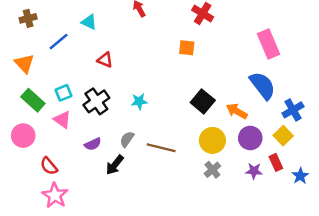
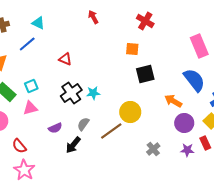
cyan triangle: (89, 22) -> (38, 23), moved
black cross: (96, 101) -> (71, 93), moved
black square: (203, 101) -> (145, 74), moved, turned 36
pink triangle: (62, 120) -> (30, 108), turned -49
yellow circle: (212, 140) -> (130, 112), moved
brown line: (161, 148) -> (111, 131), turned -50

